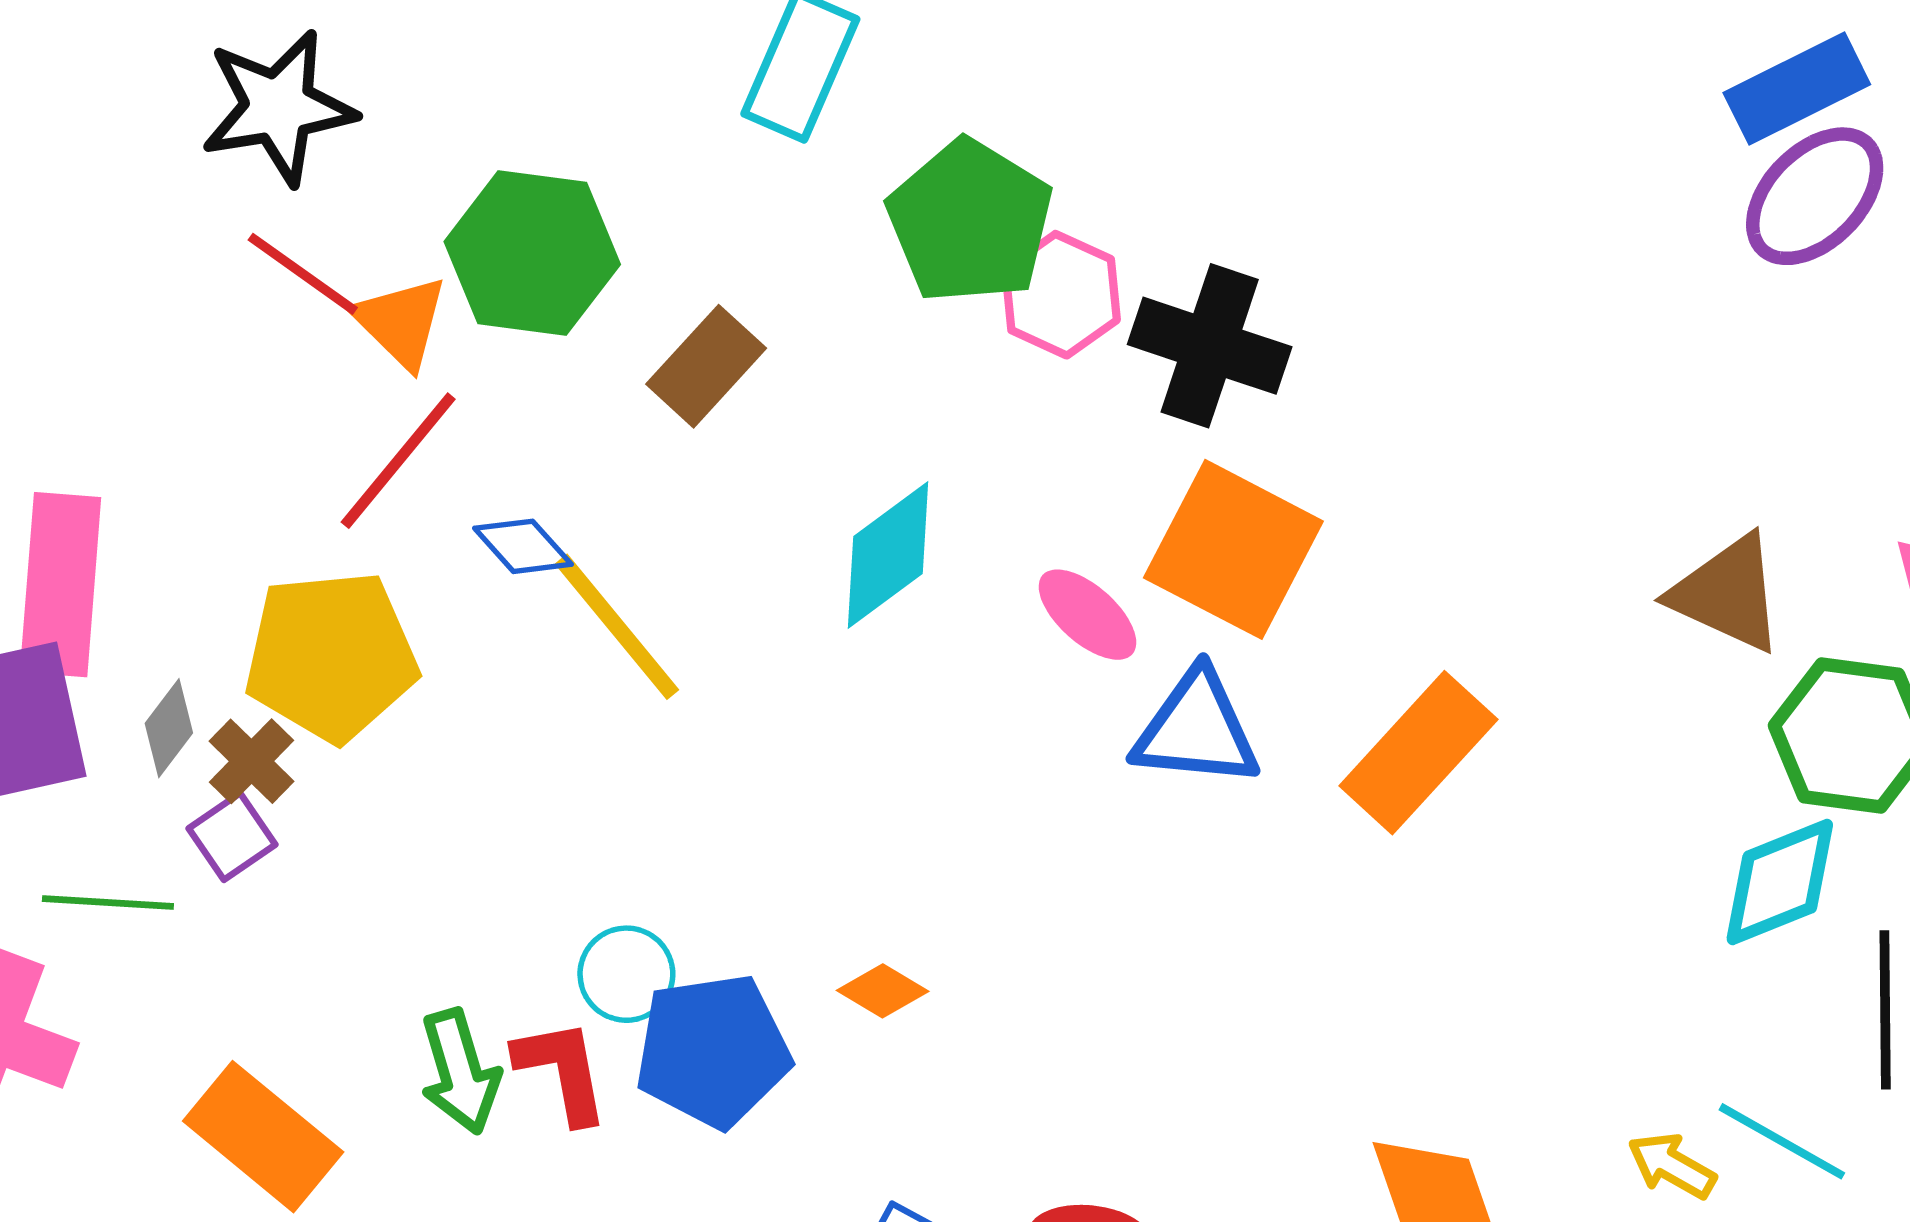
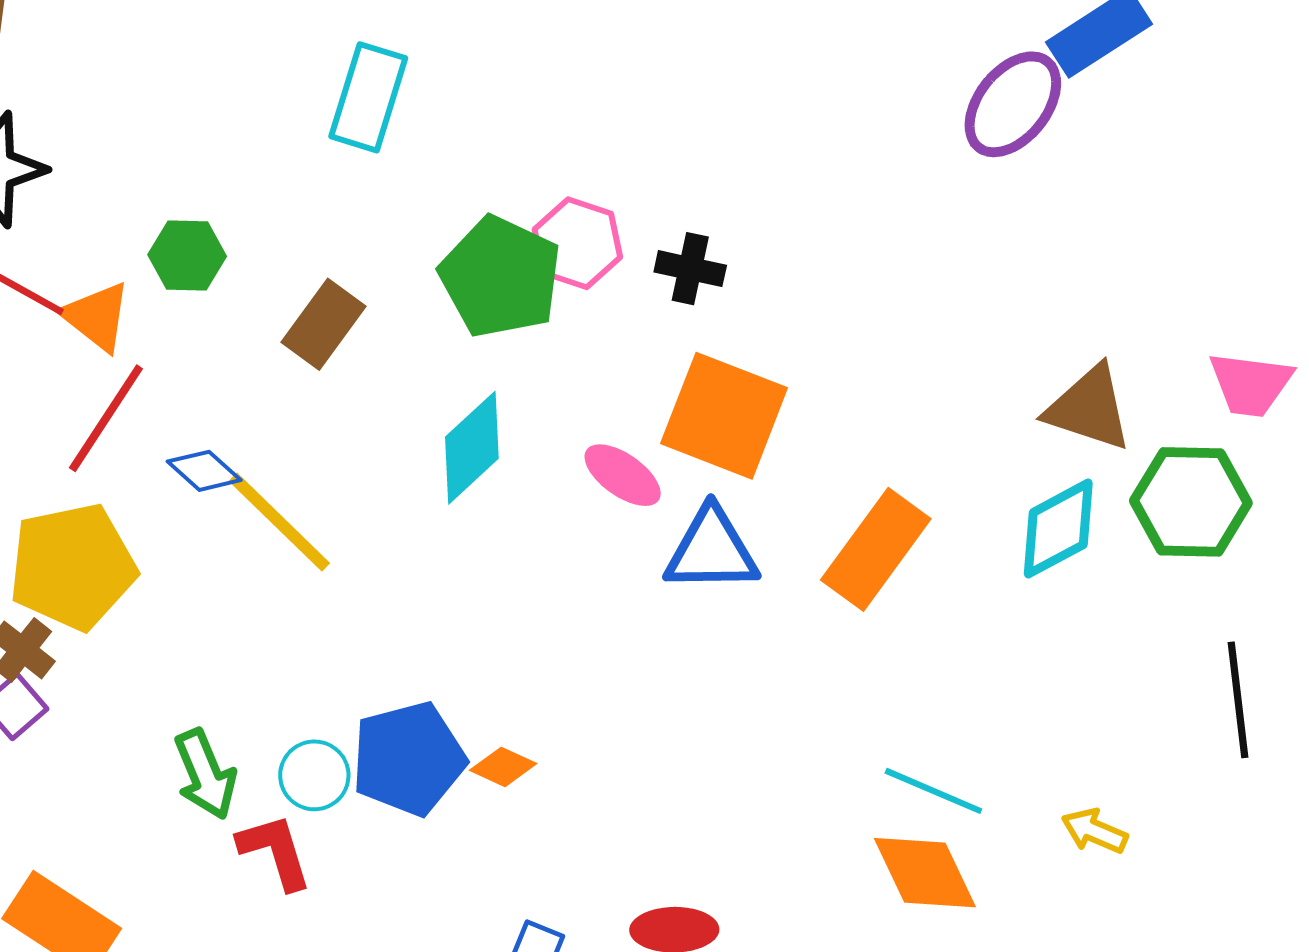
purple ellipse: (1815, 196) -> (1013, 104), moved
green pentagon: (970, 222) -> (500, 277), moved
green hexagon: (532, 253) -> (187, 255), size x0.6
black cross: (1210, 346) -> (690, 269), size x0.6
cyan diamond: (1780, 882) -> (1058, 529), moved
blue pentagon: (713, 1051) -> (408, 759), moved
green arrow: (460, 1072) -> (205, 774), moved
cyan line: (1782, 1141) -> (933, 791), moved

